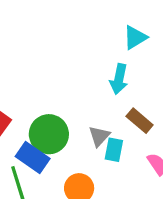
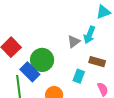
brown rectangle: (140, 121) -> (97, 62), turned -35
gray triangle: (99, 136) -> (74, 42), moved

